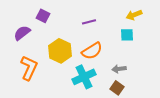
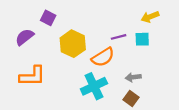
purple line: (89, 22) -> (119, 37), moved
yellow hexagon: (60, 51) -> (73, 44), moved
orange L-shape: (29, 68) -> (32, 76), turned 65

